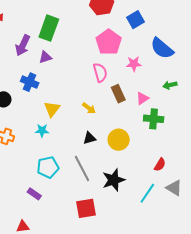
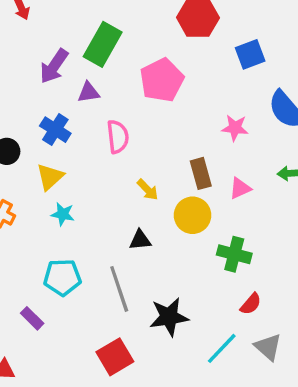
pink pentagon: (109, 42) -> (162, 80), moved
pink semicircle: (100, 72) -> (118, 137), moved
yellow triangle: (52, 109) -> (50, 177), moved
green cross: (154, 119) -> (234, 254), moved
yellow circle: (119, 140) -> (193, 215), moved
red square: (86, 208) -> (115, 357), turned -30

